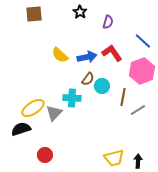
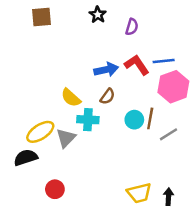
blue line: (143, 41) -> (164, 61), moved, turned -48
yellow semicircle: (60, 55) -> (71, 98), moved
cyan circle: (102, 86) -> (134, 120), moved

